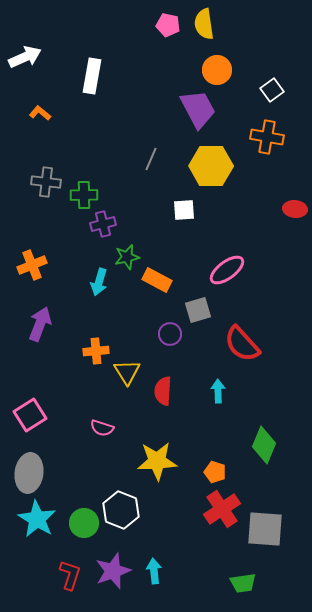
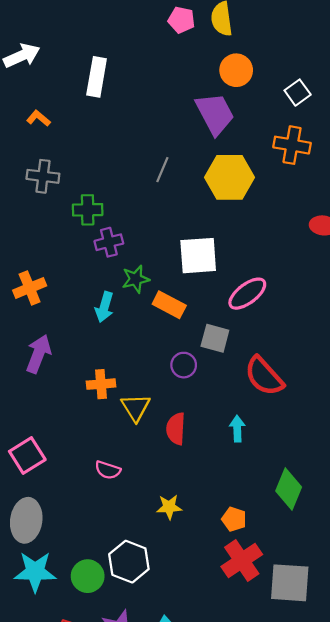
gray cross: (46, 182) -> (43, 176), moved
white square: (184, 210) -> (198, 256), moved, size x1.6
gray square: (198, 310) -> (215, 338), turned 32
yellow star: (157, 461) -> (169, 507), size x0.6
cyan star: (37, 519) -> (35, 572), turned -30

